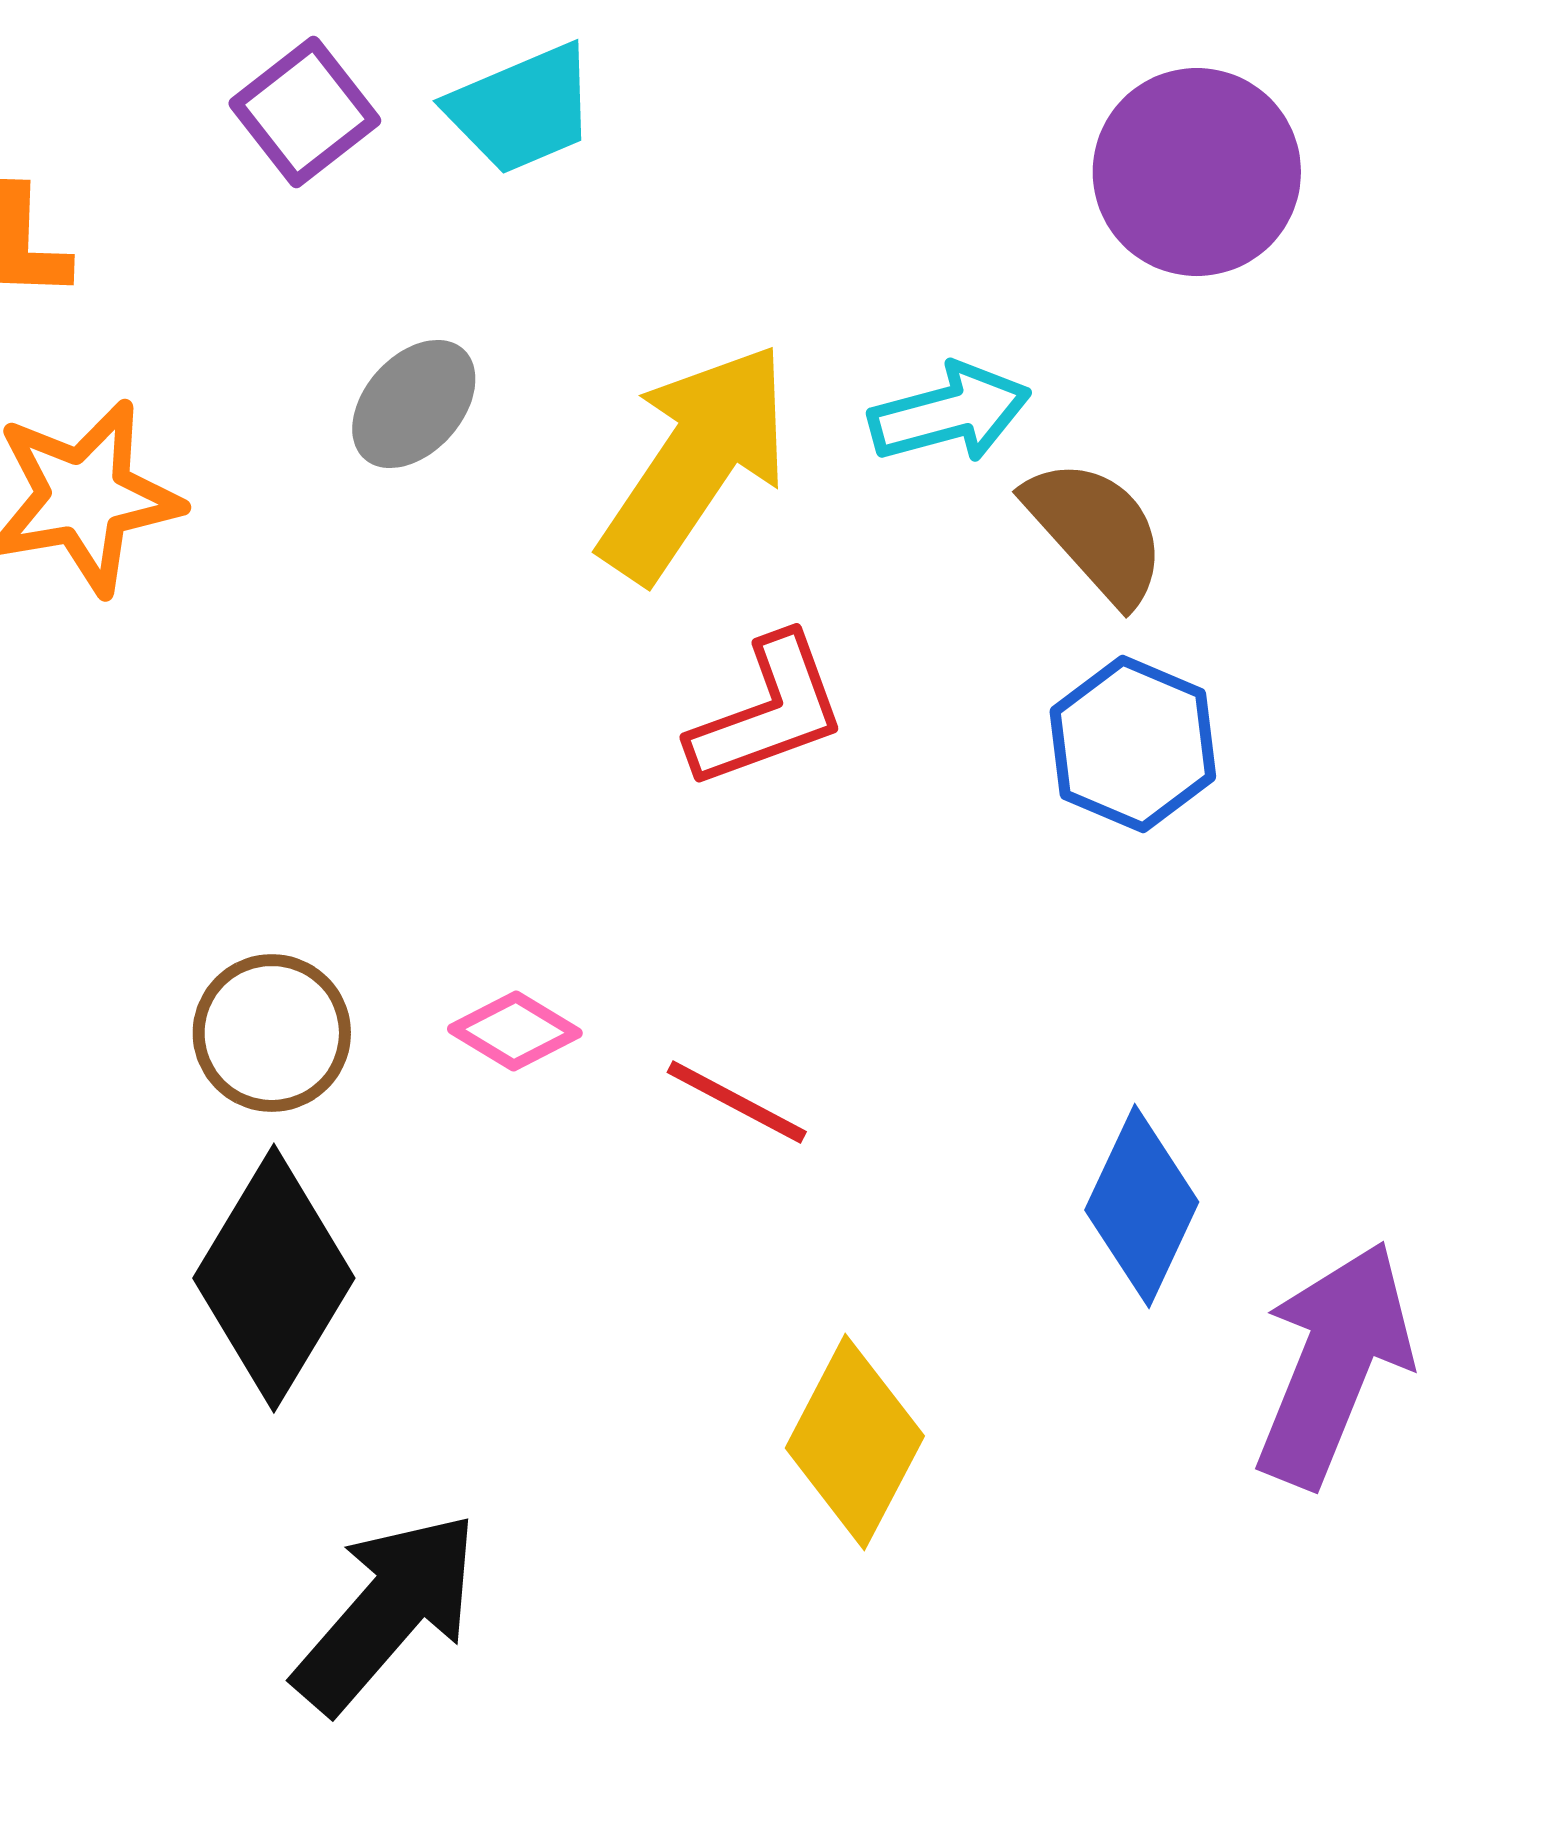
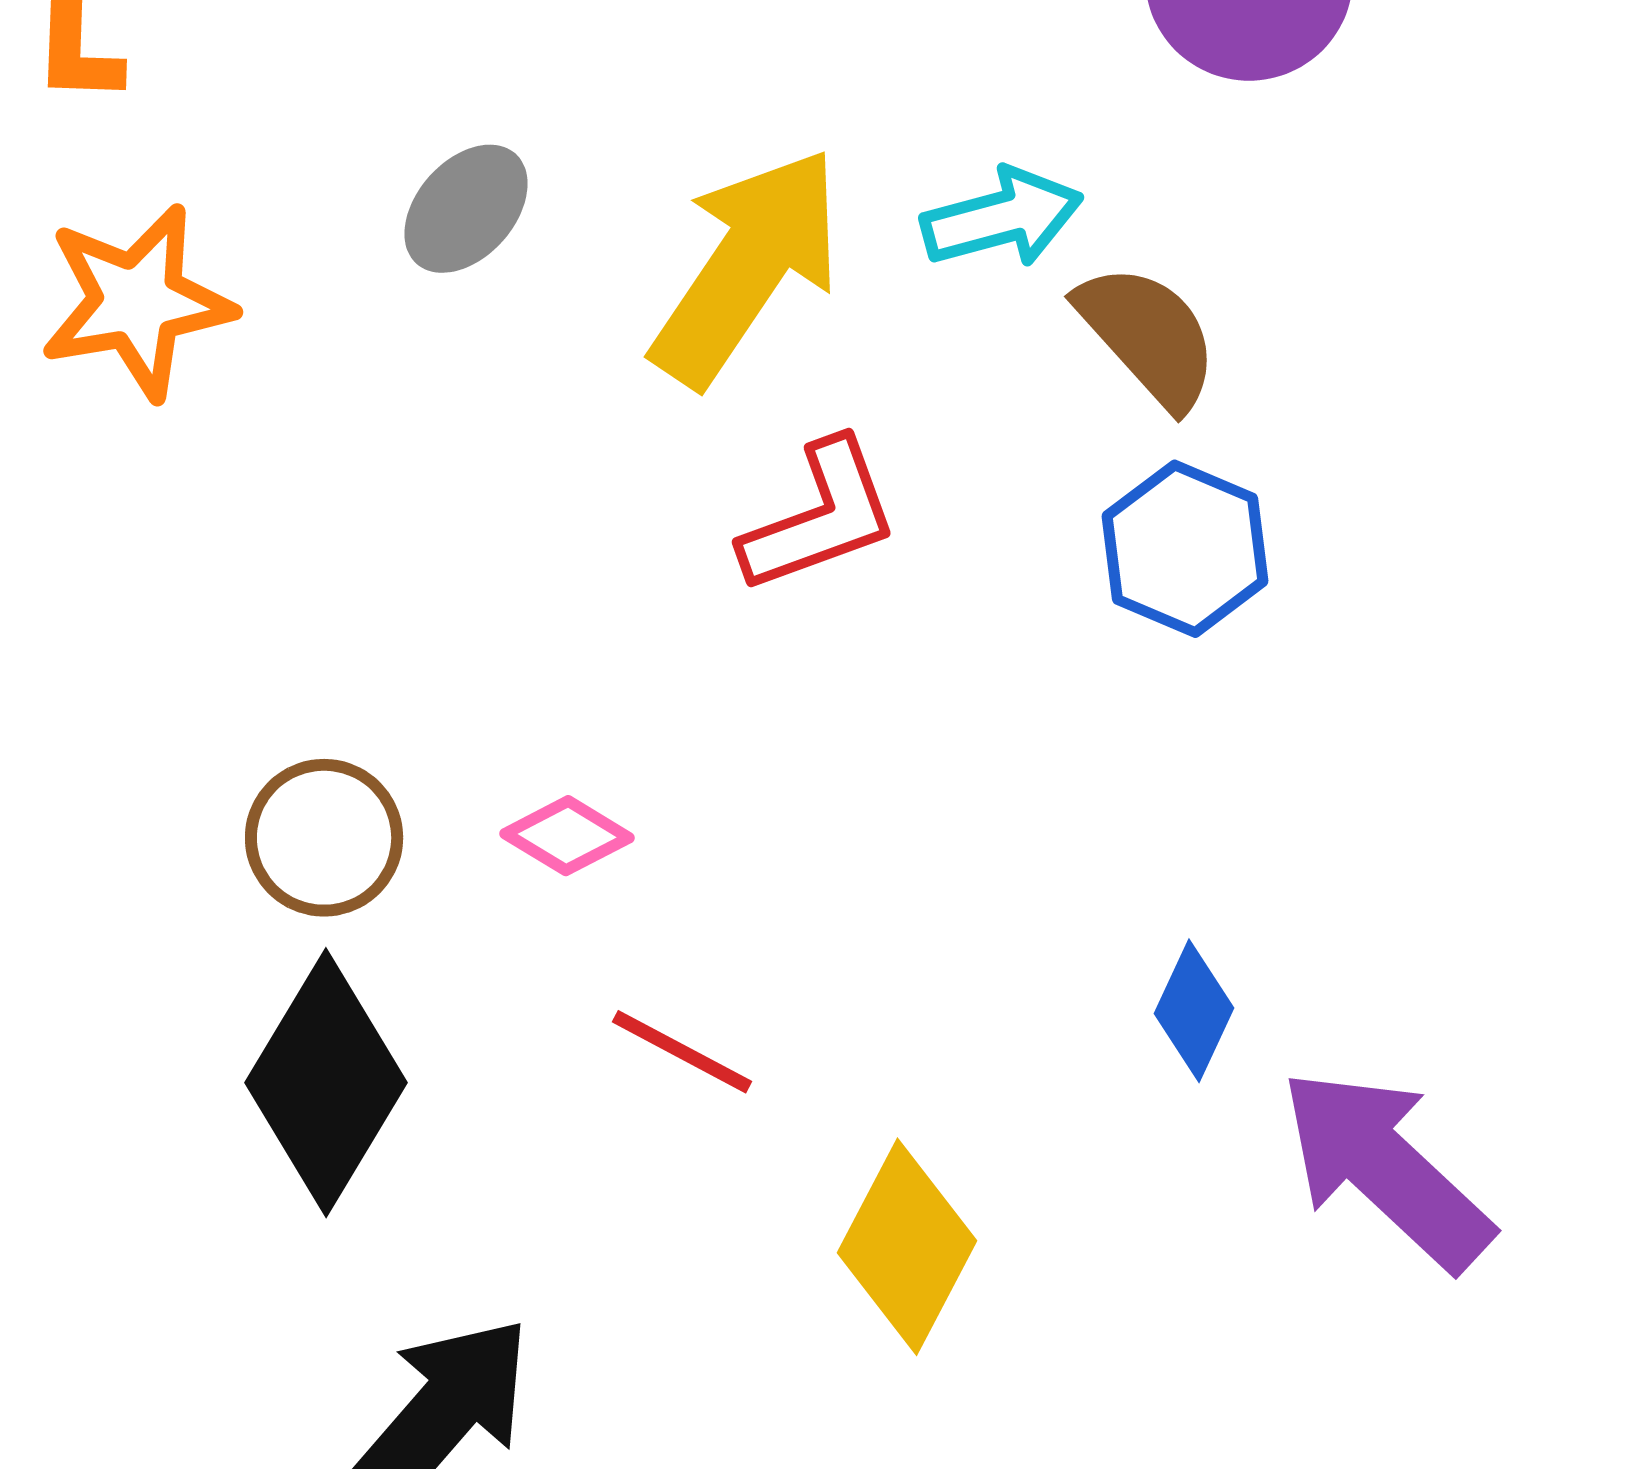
red line: (737, 1102) -> (682, 1052), moved
blue diamond: (1142, 1206) -> (1194, 1011), size x0.7
purple arrow: (1334, 1364) -> (1386, 1169), turned -69

